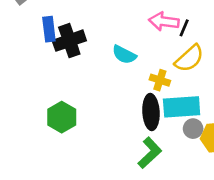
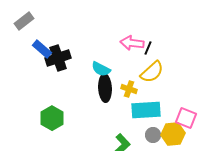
blue rectangle: (49, 29) -> (42, 49), turned -42
black ellipse: (151, 112) -> (105, 88), moved
gray circle: (193, 129) -> (153, 135), moved

